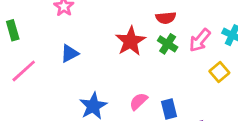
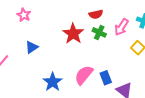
pink semicircle: (139, 101) -> (84, 75), size x1.5

